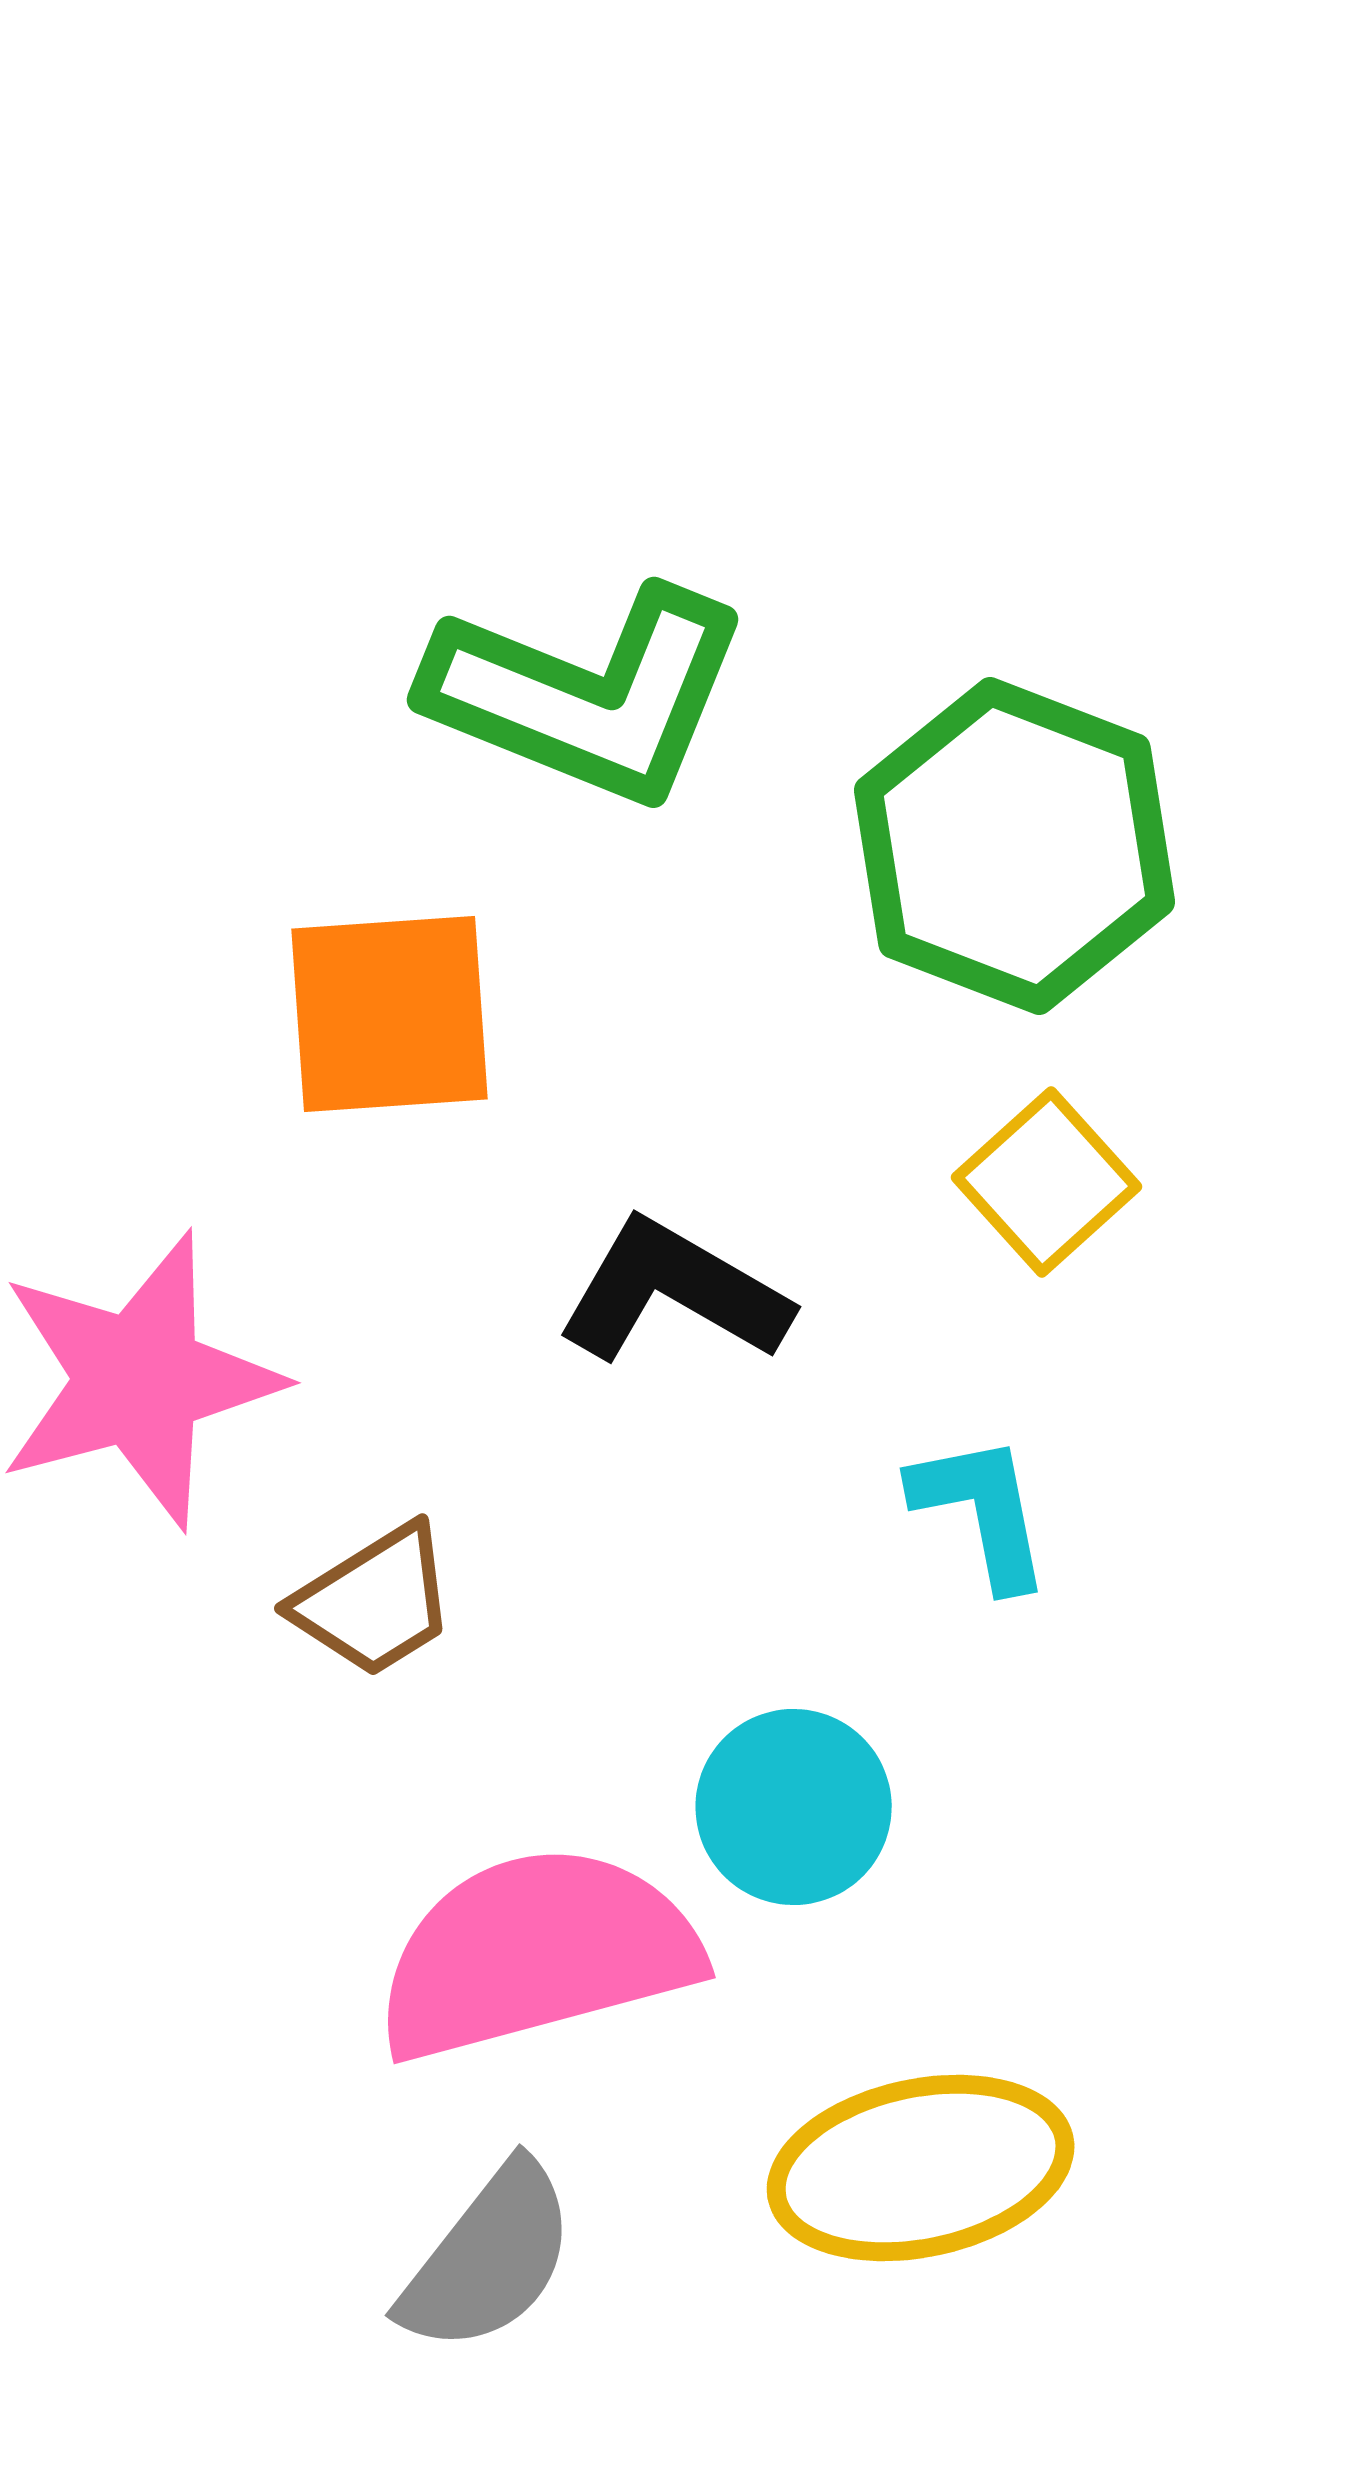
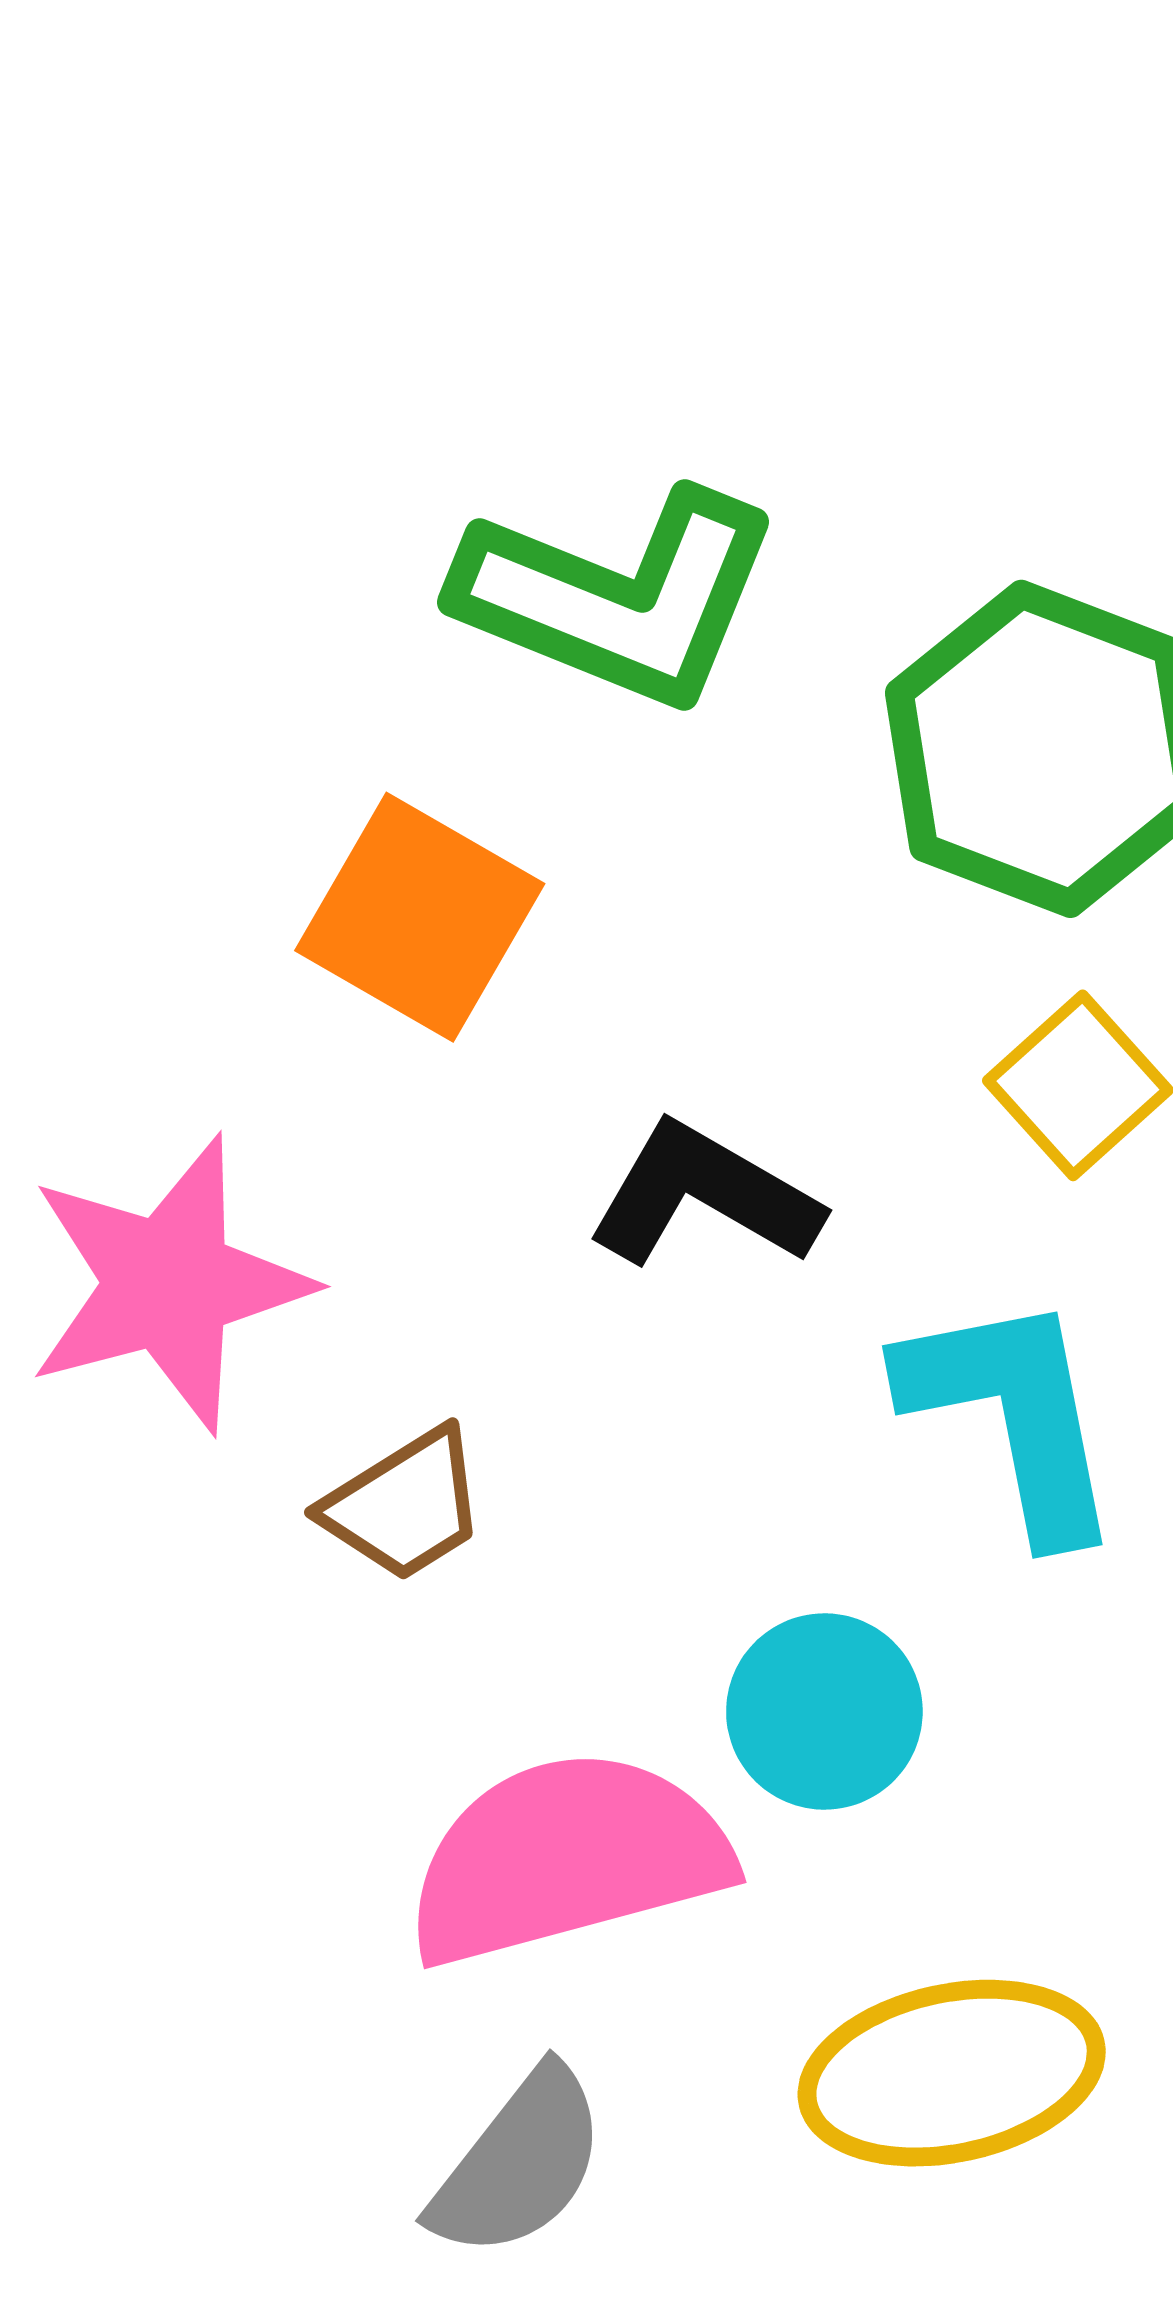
orange square: (390, 1014) -> (420, 917), turned 34
cyan L-shape: (982, 1511) -> (1013, 1415), size x1.6

